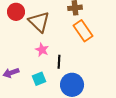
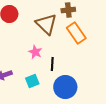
brown triangle: (39, 22) -> (46, 24), moved

